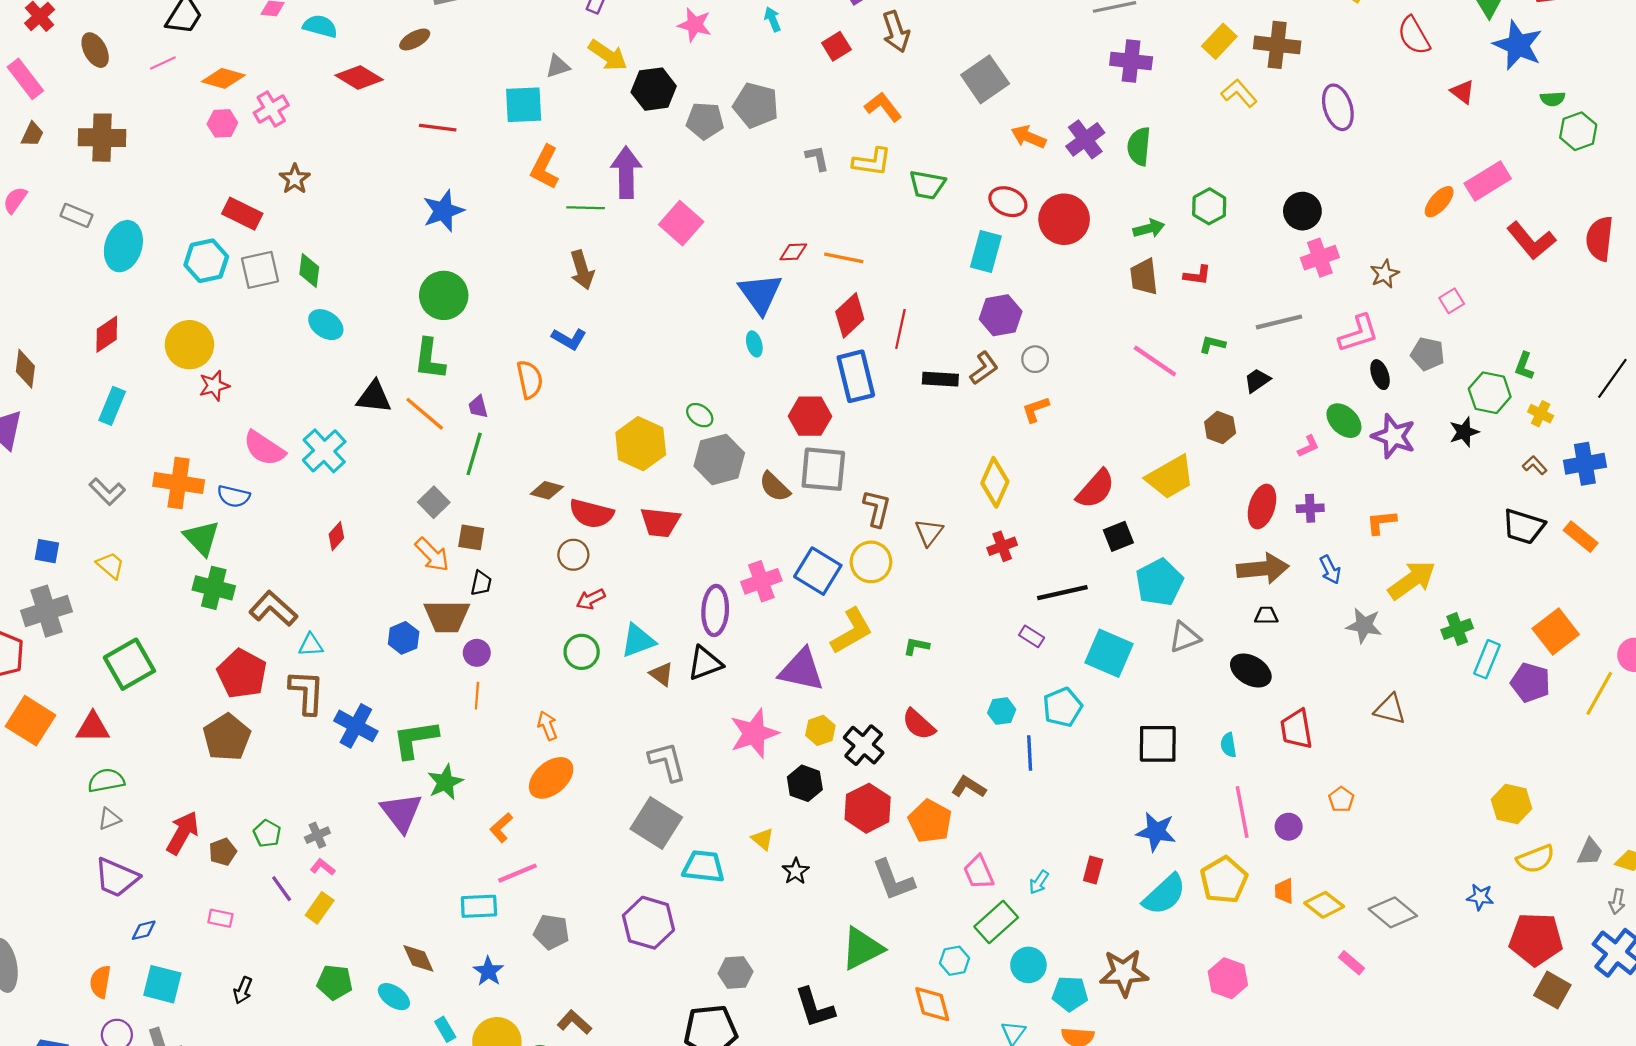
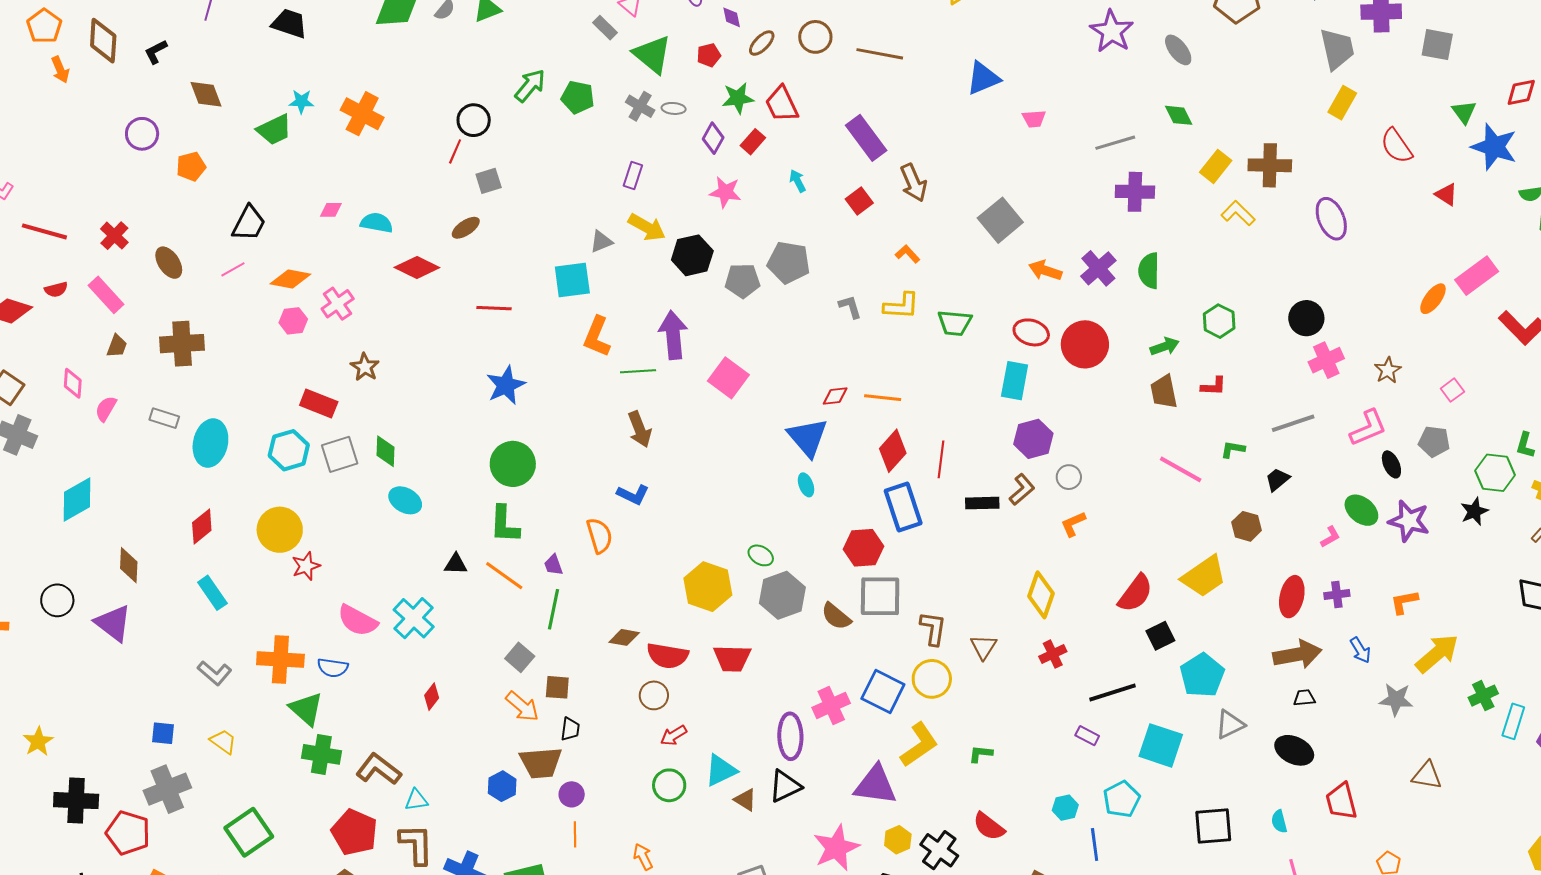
orange L-shape: (883, 107) -> (908, 254), size x0.7
black triangle: (374, 397) -> (456, 564), size x0.7
cyan rectangle: (112, 406) -> (212, 593), turned -52

